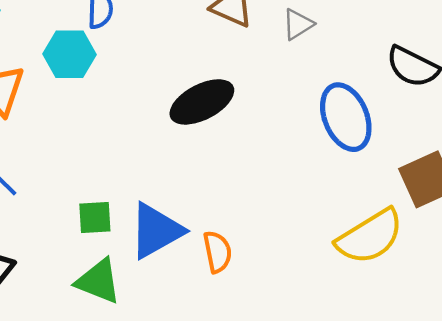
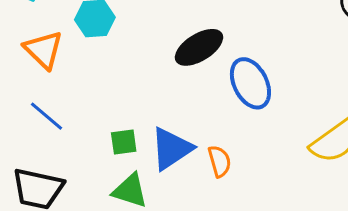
blue ellipse: (346, 117) -> (250, 83), moved

